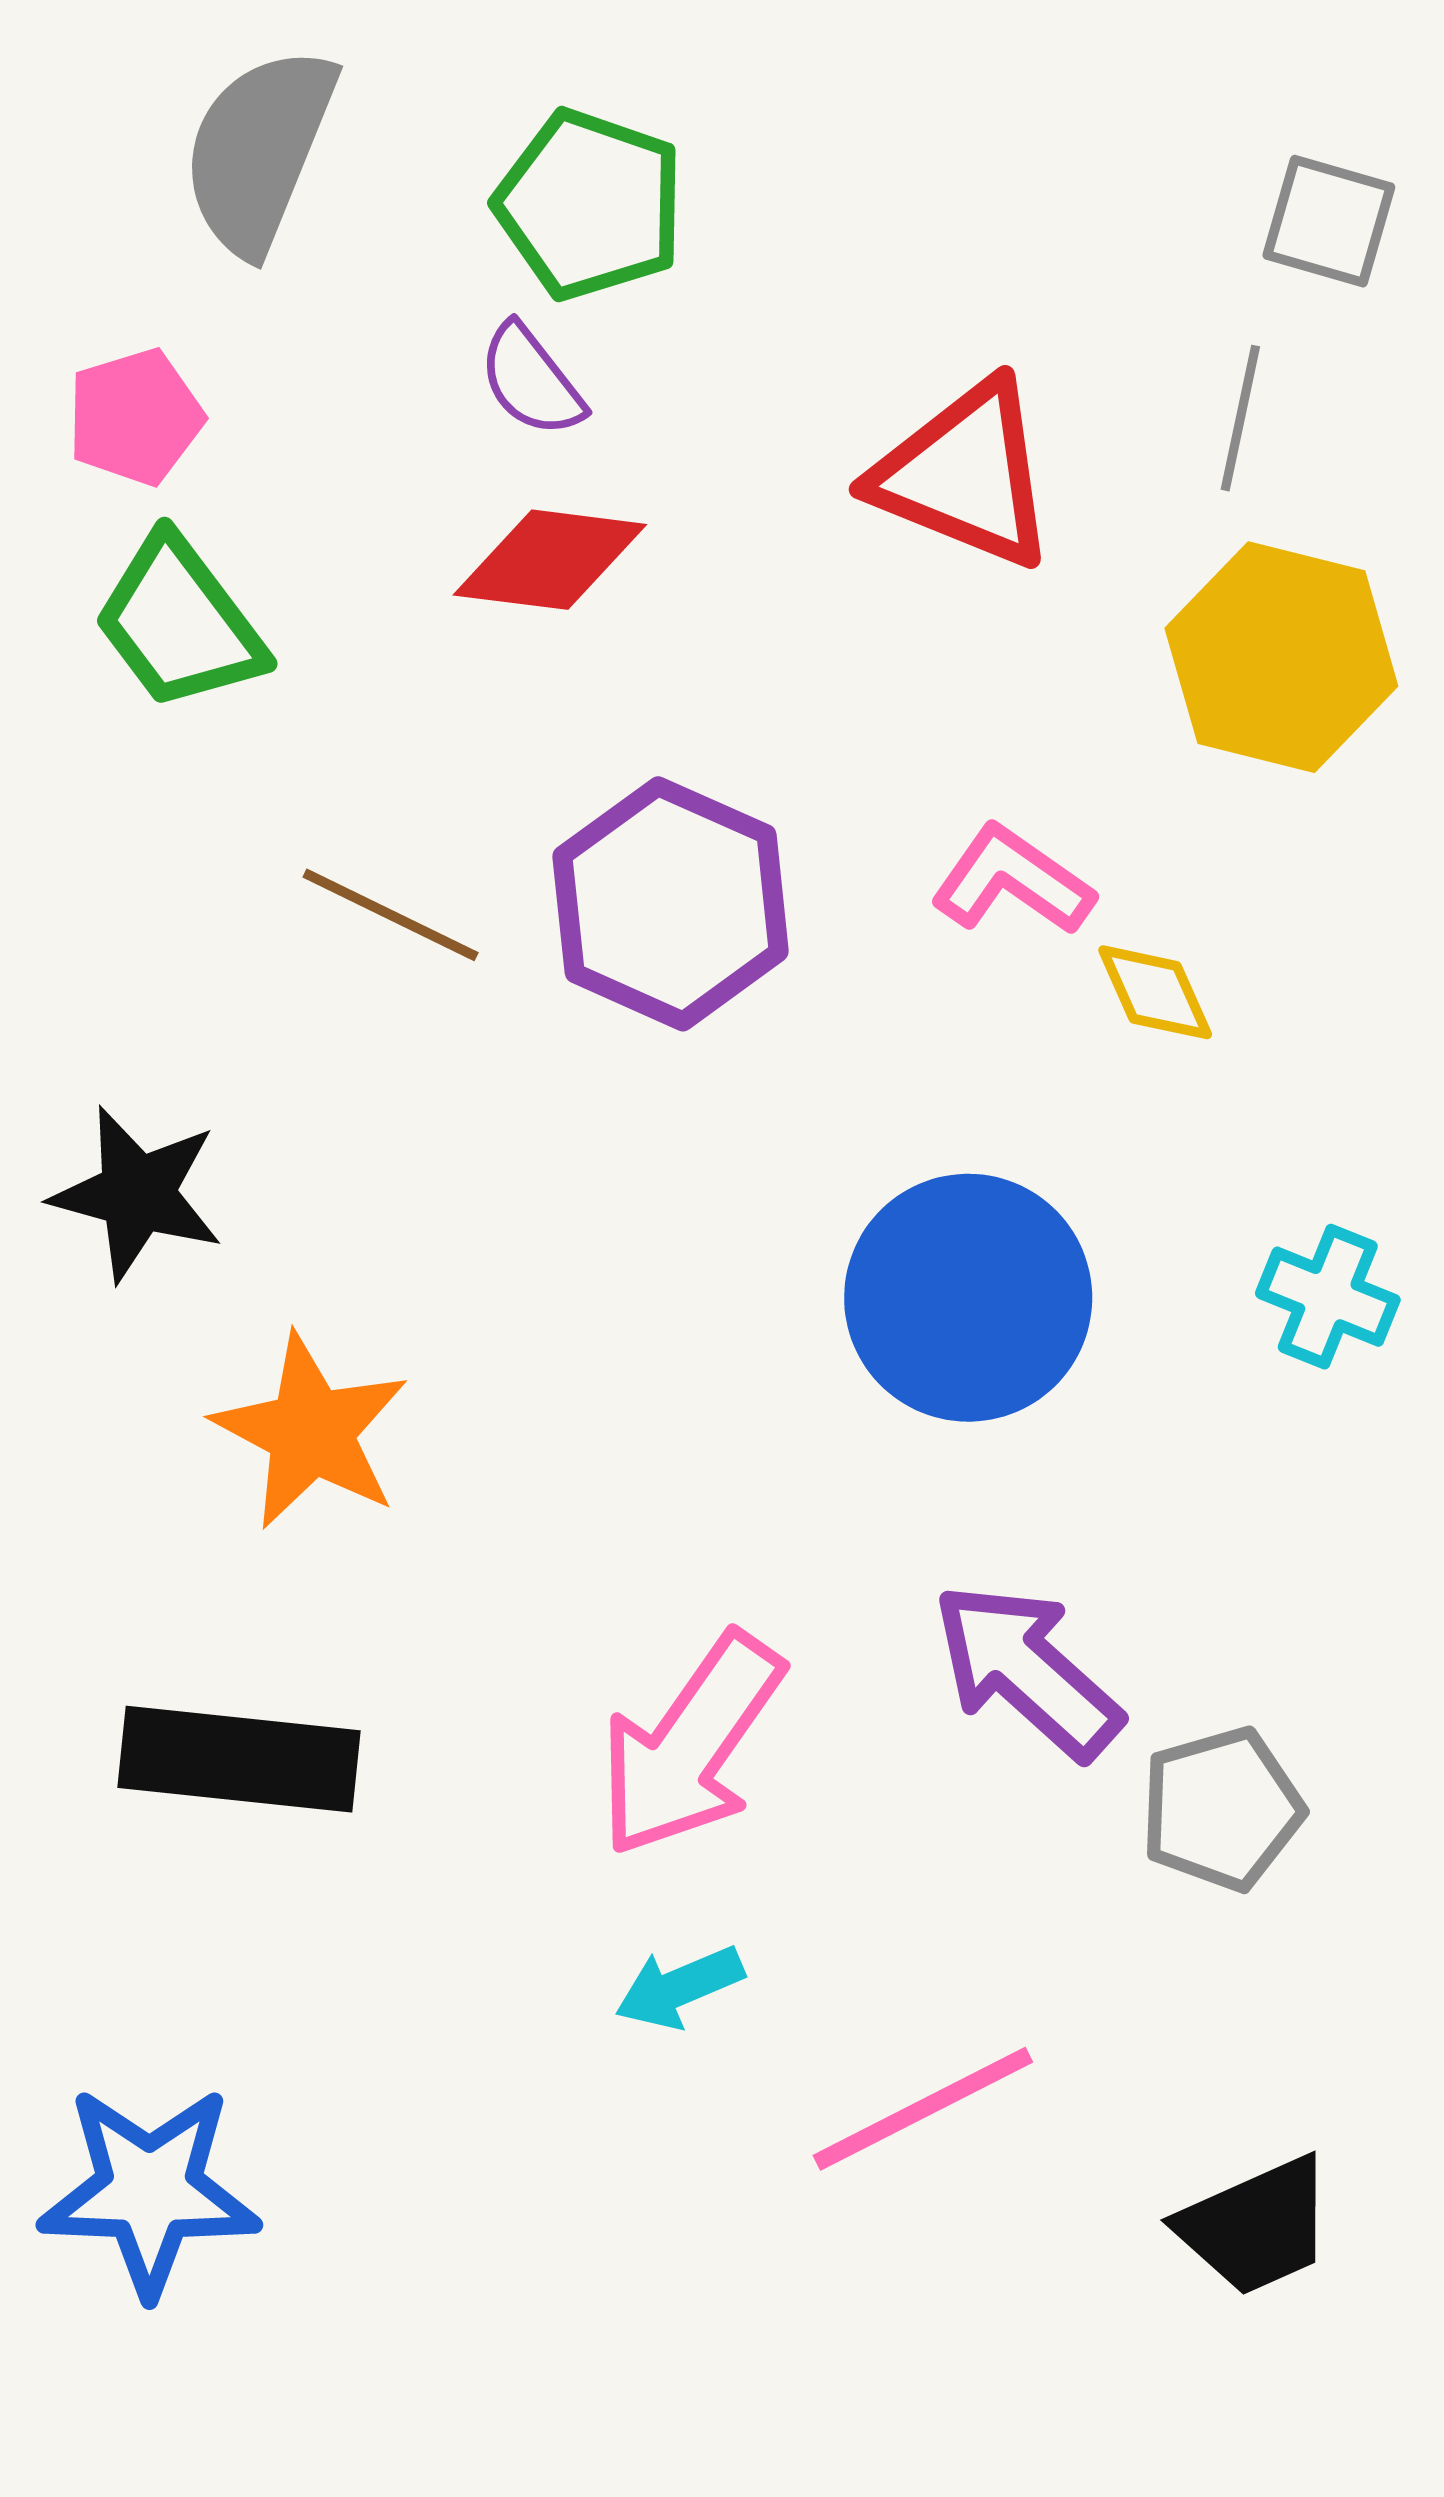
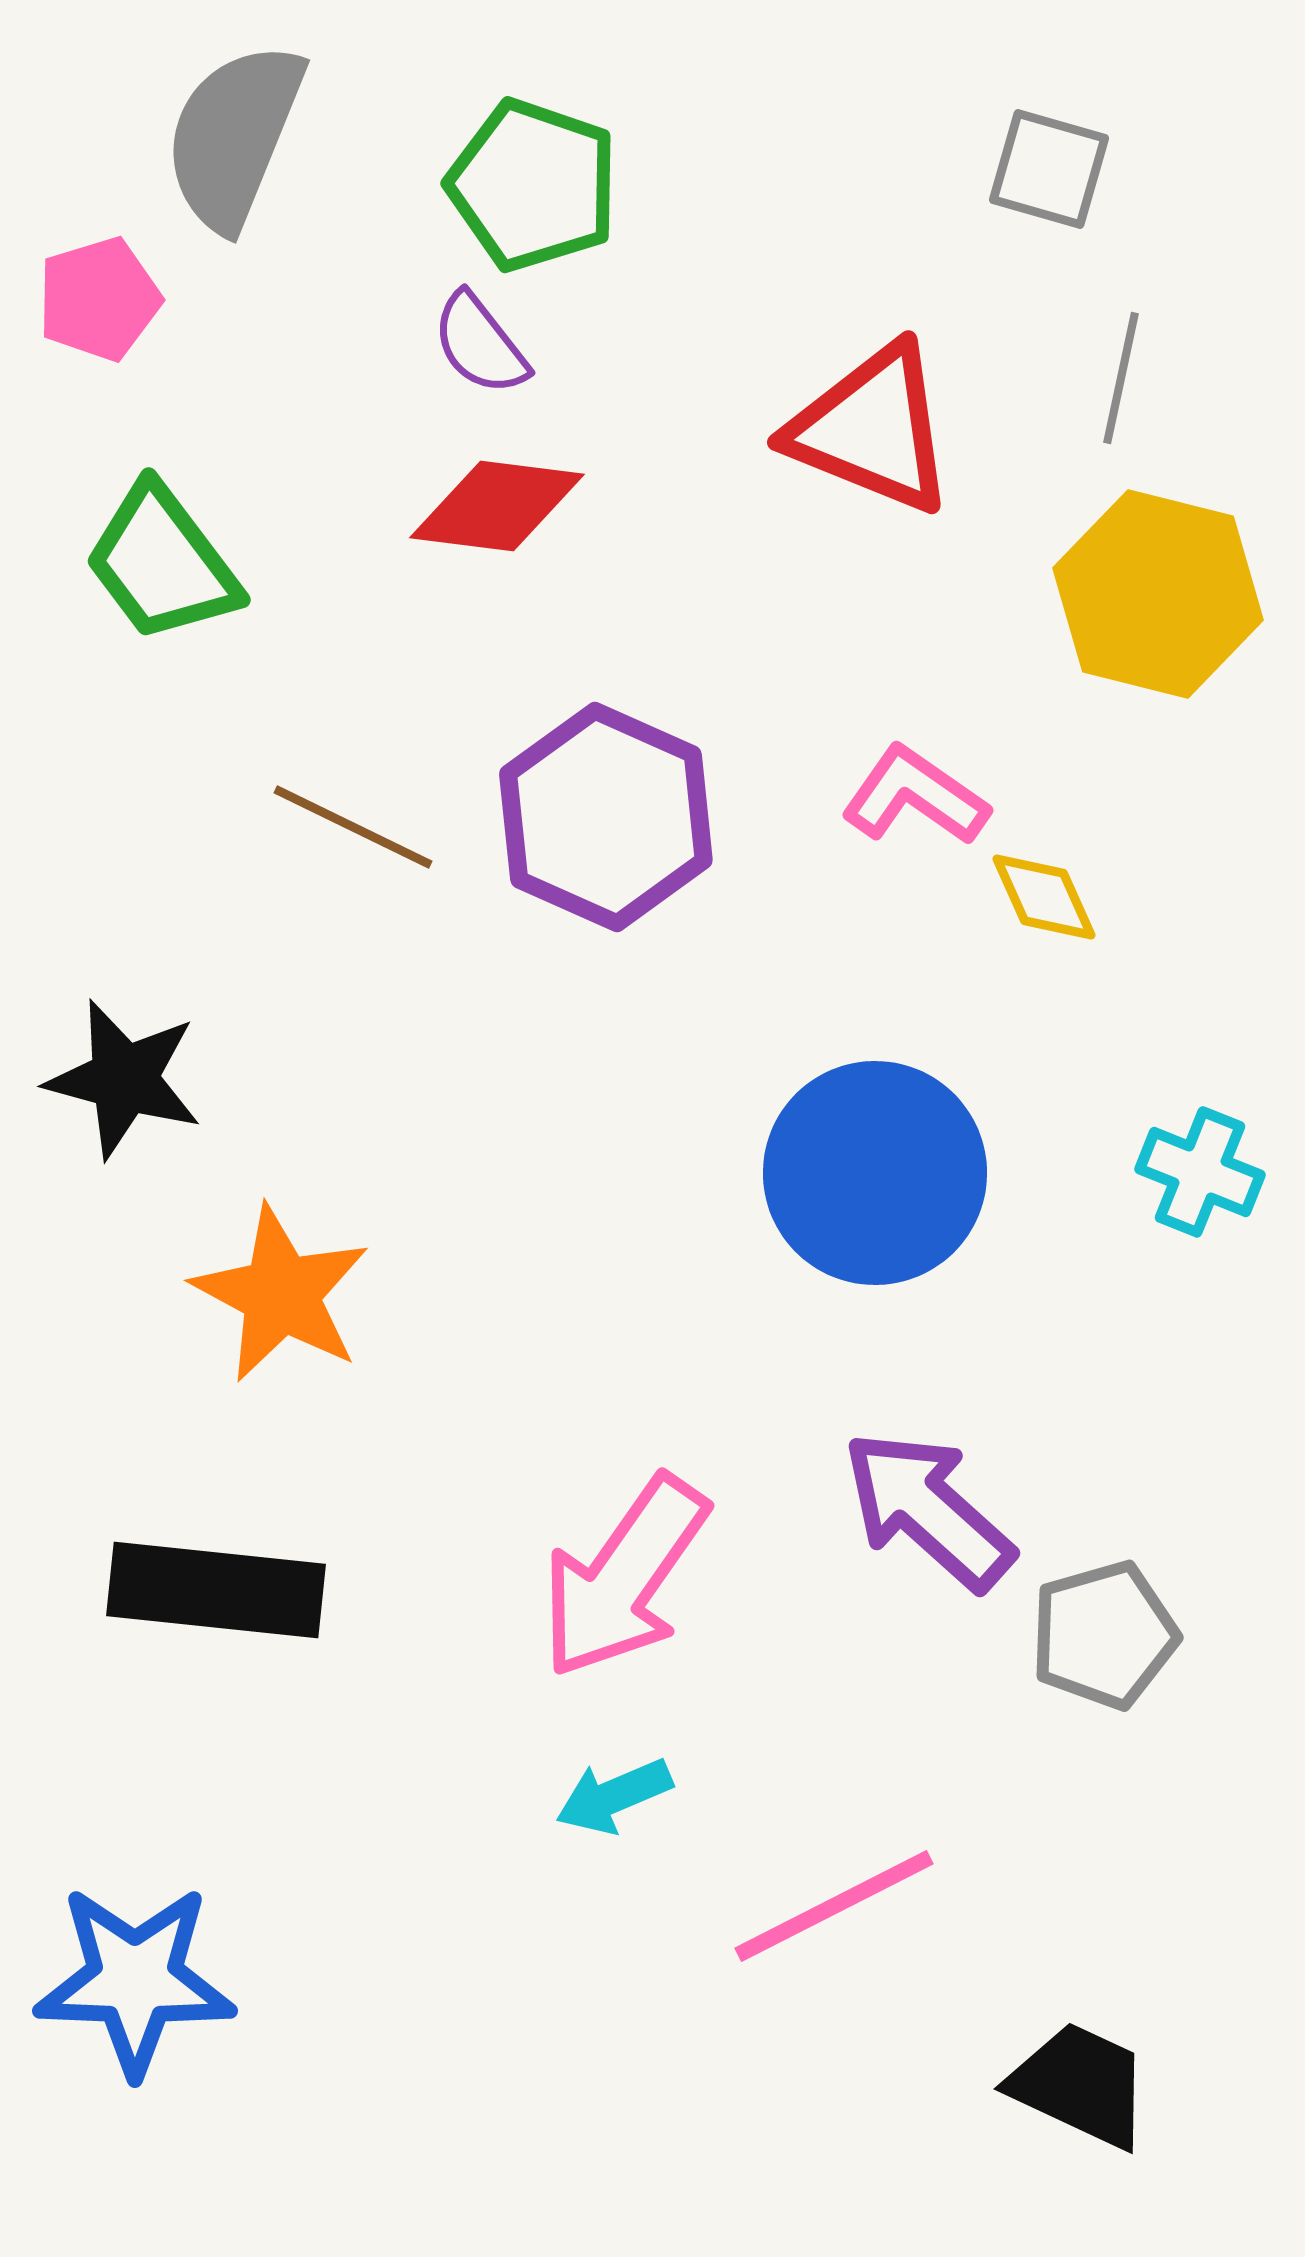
gray square: (1329, 221) -> (1049, 169), moved
pink pentagon: (135, 417) -> (99, 299), moved
black trapezoid: (1256, 2226) -> (1080, 2085), moved, turned -131

